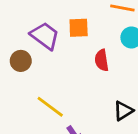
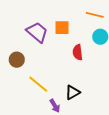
brown circle: (21, 61) -> (17, 60), moved
black triangle: (123, 111) -> (73, 92), moved

